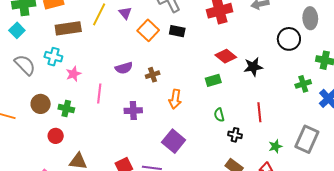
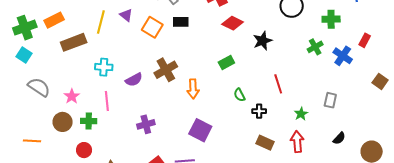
red diamond: (226, 56) -> (233, 23), moved
cyan cross: (53, 57) -> (104, 67), moved
purple semicircle: (124, 68) -> (134, 80), moved
pink star: (73, 74) -> (72, 96), moved
brown cross: (153, 75) -> (166, 70), size x1.6
pink line: (99, 93) -> (107, 101), moved
purple cross: (133, 111) -> (146, 124), moved
gray rectangle: (307, 139) -> (330, 100), size x0.6

